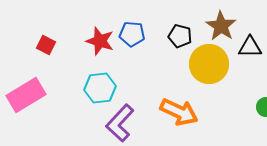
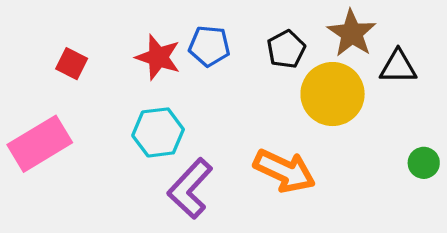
black pentagon: (180, 36) -> (286, 49), turned 30

